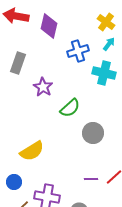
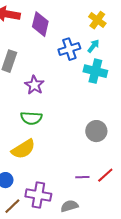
cyan arrow: (109, 44) -> (93, 46), moved
green semicircle: (70, 108) -> (31, 118), moved, turned 45
gray circle: (93, 133) -> (96, 131), moved

